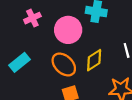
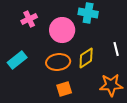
orange ellipse: (64, 65) -> (58, 62), turned -50

